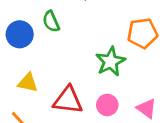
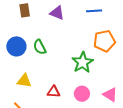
green semicircle: (51, 21) -> (40, 47), moved
red triangle: (68, 100) -> (54, 92), size x0.6

